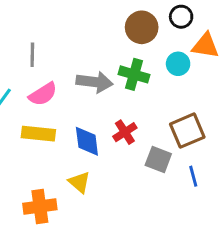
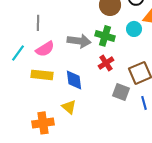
red cross: (125, 132) -> (106, 63), moved

